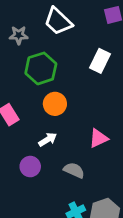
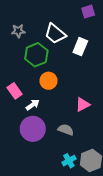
white trapezoid: (58, 21) -> (55, 34), moved
white arrow: (48, 139) -> (33, 105), moved
purple circle: (30, 167) -> (33, 129), size x1.6

